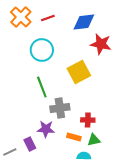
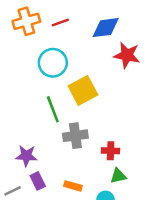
orange cross: (21, 17) -> (26, 21), turned 30
yellow square: (79, 72) -> (83, 90), moved
purple star: (46, 129) -> (26, 156), moved
orange rectangle: (74, 137) -> (73, 186), moved

